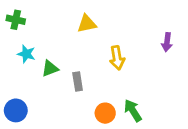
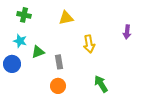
green cross: (16, 20) -> (24, 15), moved
blue circle: (16, 110) -> (12, 64), moved
orange circle: (105, 113) -> (58, 86), moved

